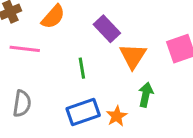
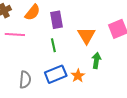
purple rectangle: (107, 29) -> (57, 20), moved, turned 36
gray semicircle: (22, 104) -> (25, 80), moved

